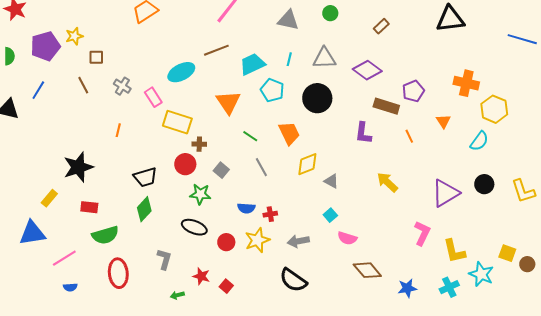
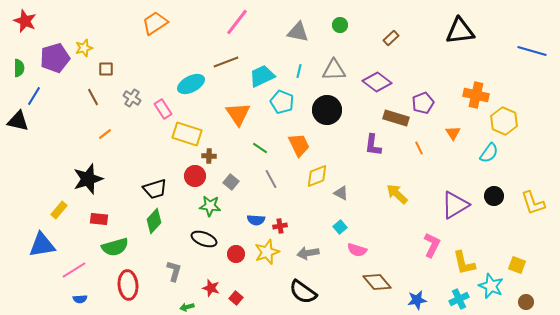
blue line: (38, 90) -> (34, 96), moved
orange line: (118, 130) -> (105, 134), moved, turned 40
brown circle: (527, 264) -> (526, 302), moved

